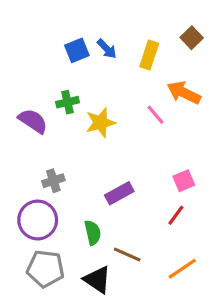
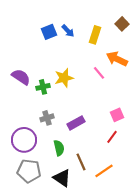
green cross: (68, 102) -> (43, 87), moved
gray cross: (53, 181) -> (47, 118), moved
brown line: (127, 255) -> (81, 162), turned 42
orange line: (182, 269) -> (104, 171), moved

